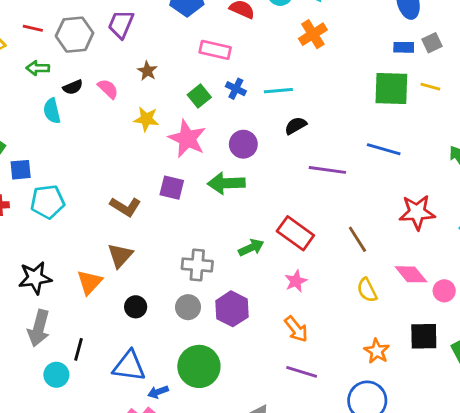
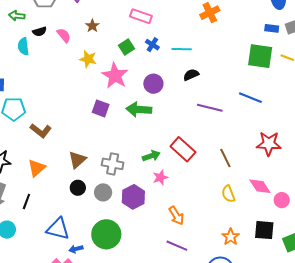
brown L-shape: (125, 207) -> (41, 131), moved
brown triangle: (120, 256) -> (77, 160), moved
pink star: (296, 281) -> (160, 177), moved
black circle: (136, 307) -> (78, 188), moved
black line: (78, 349) -> (26, 201), moved

